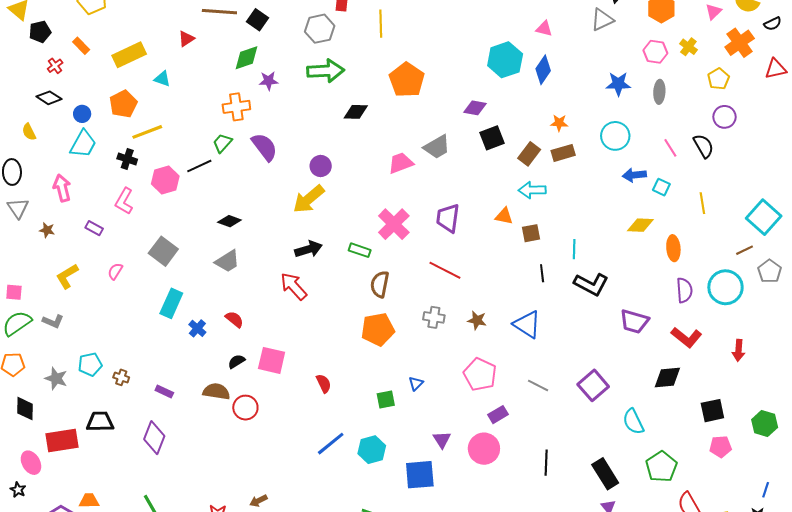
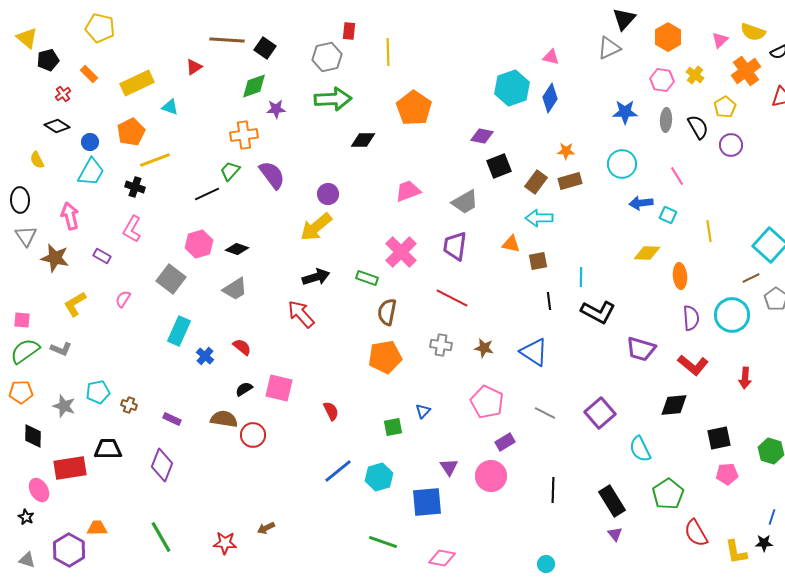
black semicircle: (703, 146) -> (698, 127), moved
gray trapezoid: (437, 147) -> (465, 202), moved
pink hexagon: (165, 180) -> (199, 244), moved
brown star: (47, 230) -> (55, 258), size x1.8

